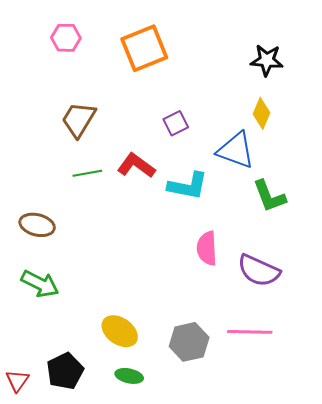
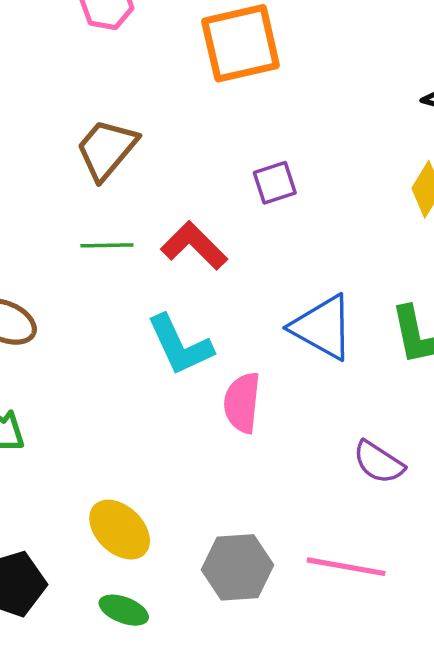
blue triangle: (236, 150) -> (323, 327), moved
cyan L-shape: (188, 186) -> (180, 345), moved, turned 45
pink semicircle: (207, 248) -> (242, 403), moved
purple semicircle: (259, 271) -> (379, 462), size x0.7

